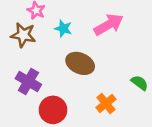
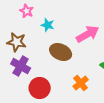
pink arrow: (109, 25) -> (88, 34), moved
brown star: (23, 35) -> (17, 42), moved

